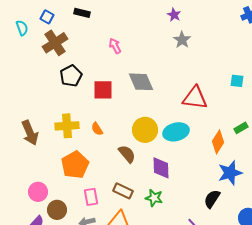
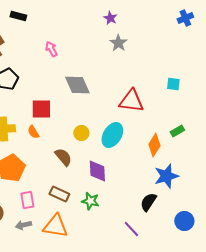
red square: (103, 90) -> (41, 109), moved
yellow circle: (145, 130) -> (81, 133), size x0.6
cyan ellipse: (176, 132) -> (112, 135), turned -45

